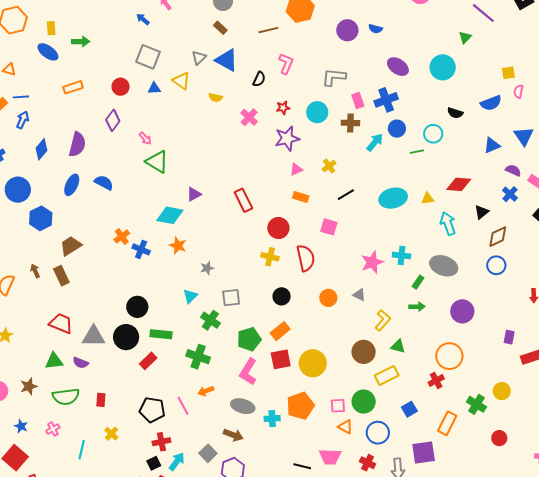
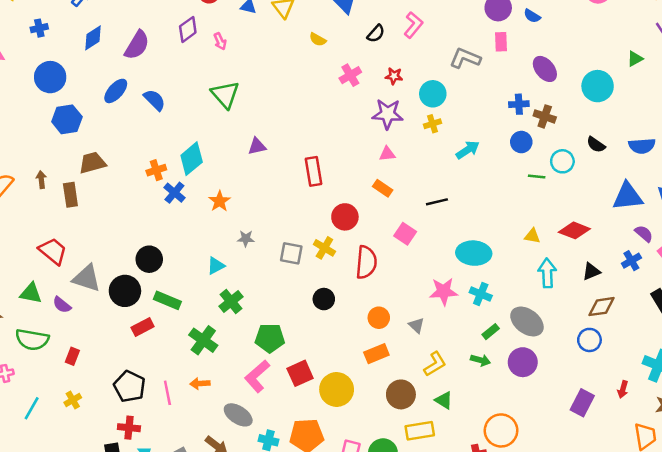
pink rectangle: (358, 100) -> (501, 42), moved
blue cross: (386, 100) -> (519, 104), size x0.7
brown cross: (350, 123) -> (545, 116), moved
pink arrow: (145, 138) -> (220, 41), moved
cyan arrow: (375, 142) -> (468, 150), moved
blue triangle: (492, 145) -> (628, 196), size x1.5
yellow cross: (329, 166) -> (432, 124), moved
cyan ellipse: (393, 198) -> (474, 253), moved
cyan diamond: (170, 215) -> (192, 159), moved, turned -68
gray square: (231, 298) -> (291, 253), moved
purple circle: (462, 311) -> (523, 362), moved
orange rectangle: (280, 331) -> (376, 354), moved
purple rectangle: (509, 337) -> (582, 403), moved, size x1.5
red square: (281, 359) -> (300, 373), turned -30

